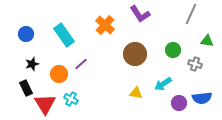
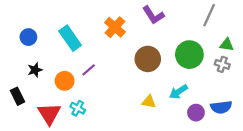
green circle: (173, 50) -> (189, 55), size x1.6
gray cross: (195, 64) -> (222, 64), moved
black rectangle: (26, 88) -> (17, 96), moved

